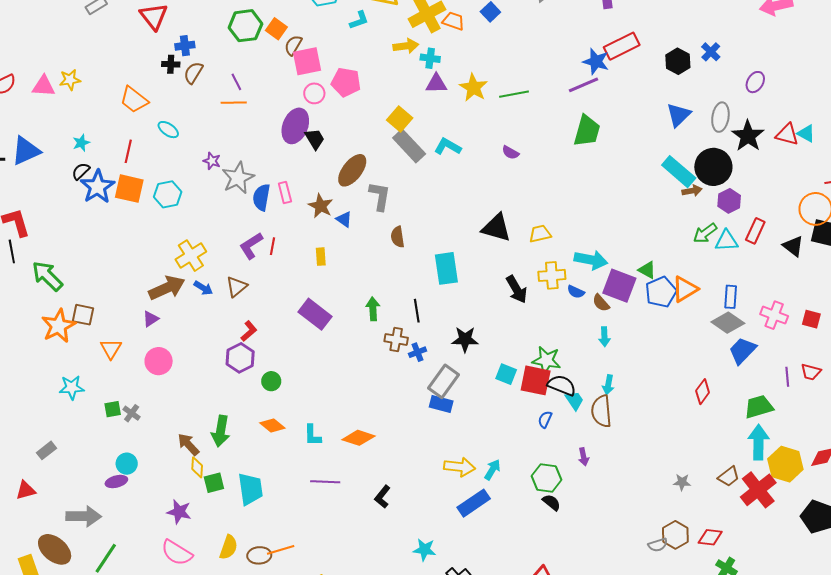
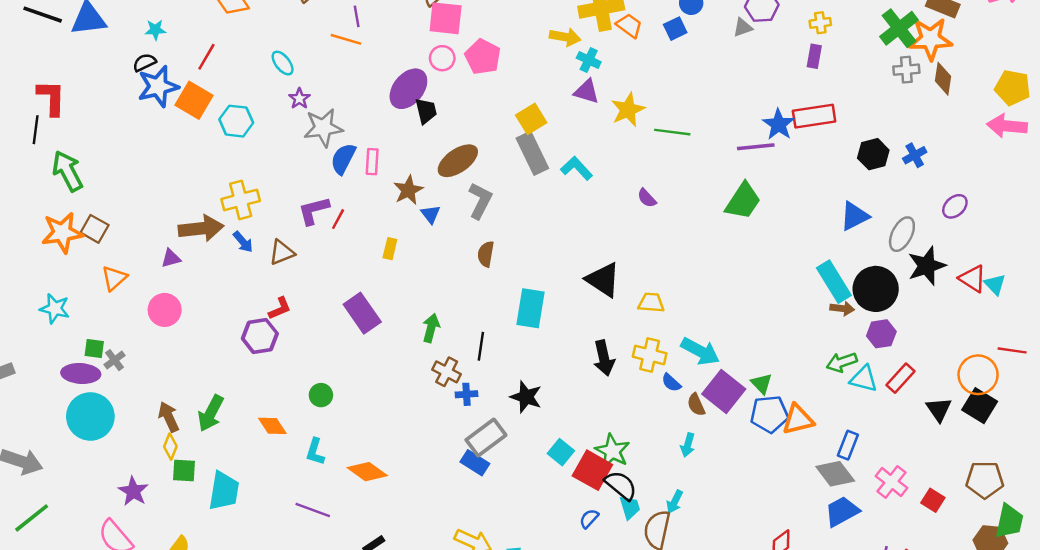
cyan ellipse: (168, 130) -> (283, 63), moved
green circle: (271, 381) -> (321, 395), moved
cyan circle: (127, 464) -> (90, 416), size x1.8
purple ellipse: (116, 482) -> (81, 373), moved, size x1.4

